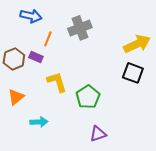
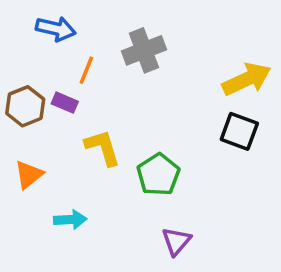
purple triangle: (98, 134) -> (176, 241), turned -30

